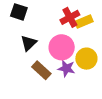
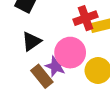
purple star: (66, 68) -> (56, 66), moved

